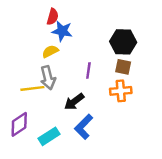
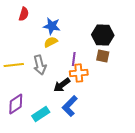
red semicircle: (53, 17) -> (24, 14), moved
yellow semicircle: (50, 51) -> (51, 42), moved
yellow line: (32, 88) -> (14, 65), moved
orange cross: (121, 91) -> (79, 73), moved

